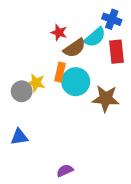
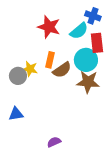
red star: (59, 32) -> (49, 27), size x1.6
brown semicircle: (74, 48) -> (62, 70), moved
cyan circle: (76, 82) -> (86, 60), moved

